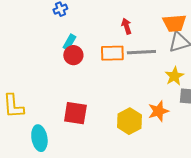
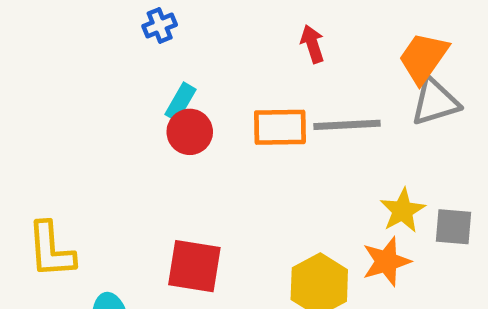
orange trapezoid: (174, 23) -> (423, 58), turned 130
red arrow: (126, 26) -> (312, 44), moved
yellow star: (174, 76) -> (403, 211), moved

